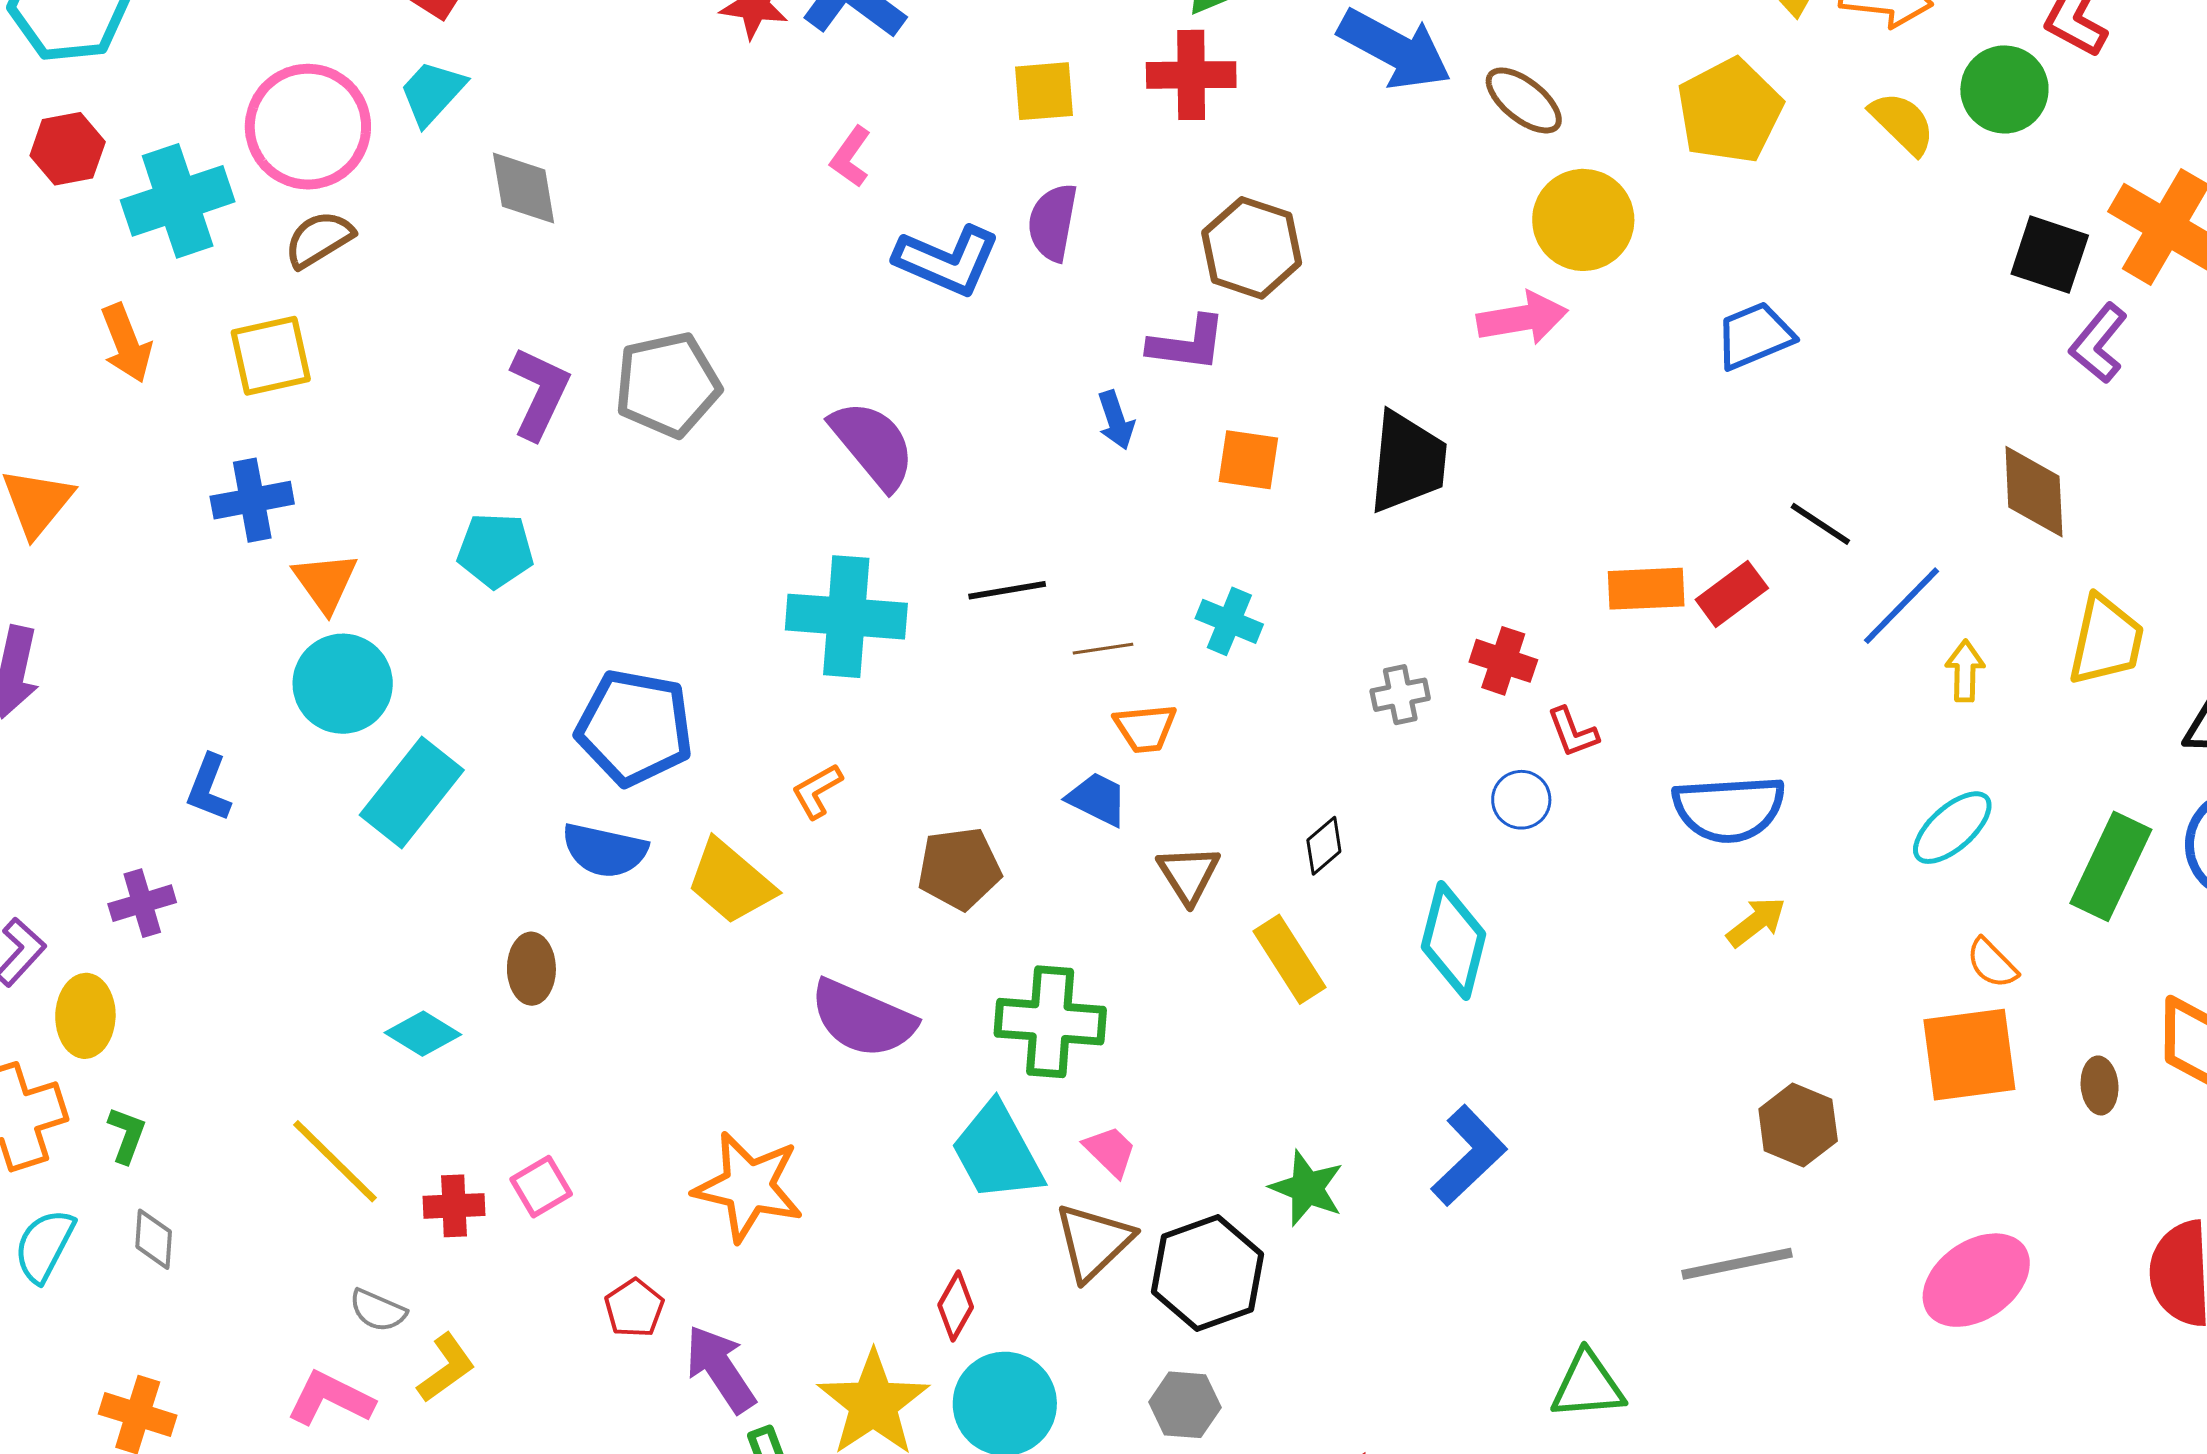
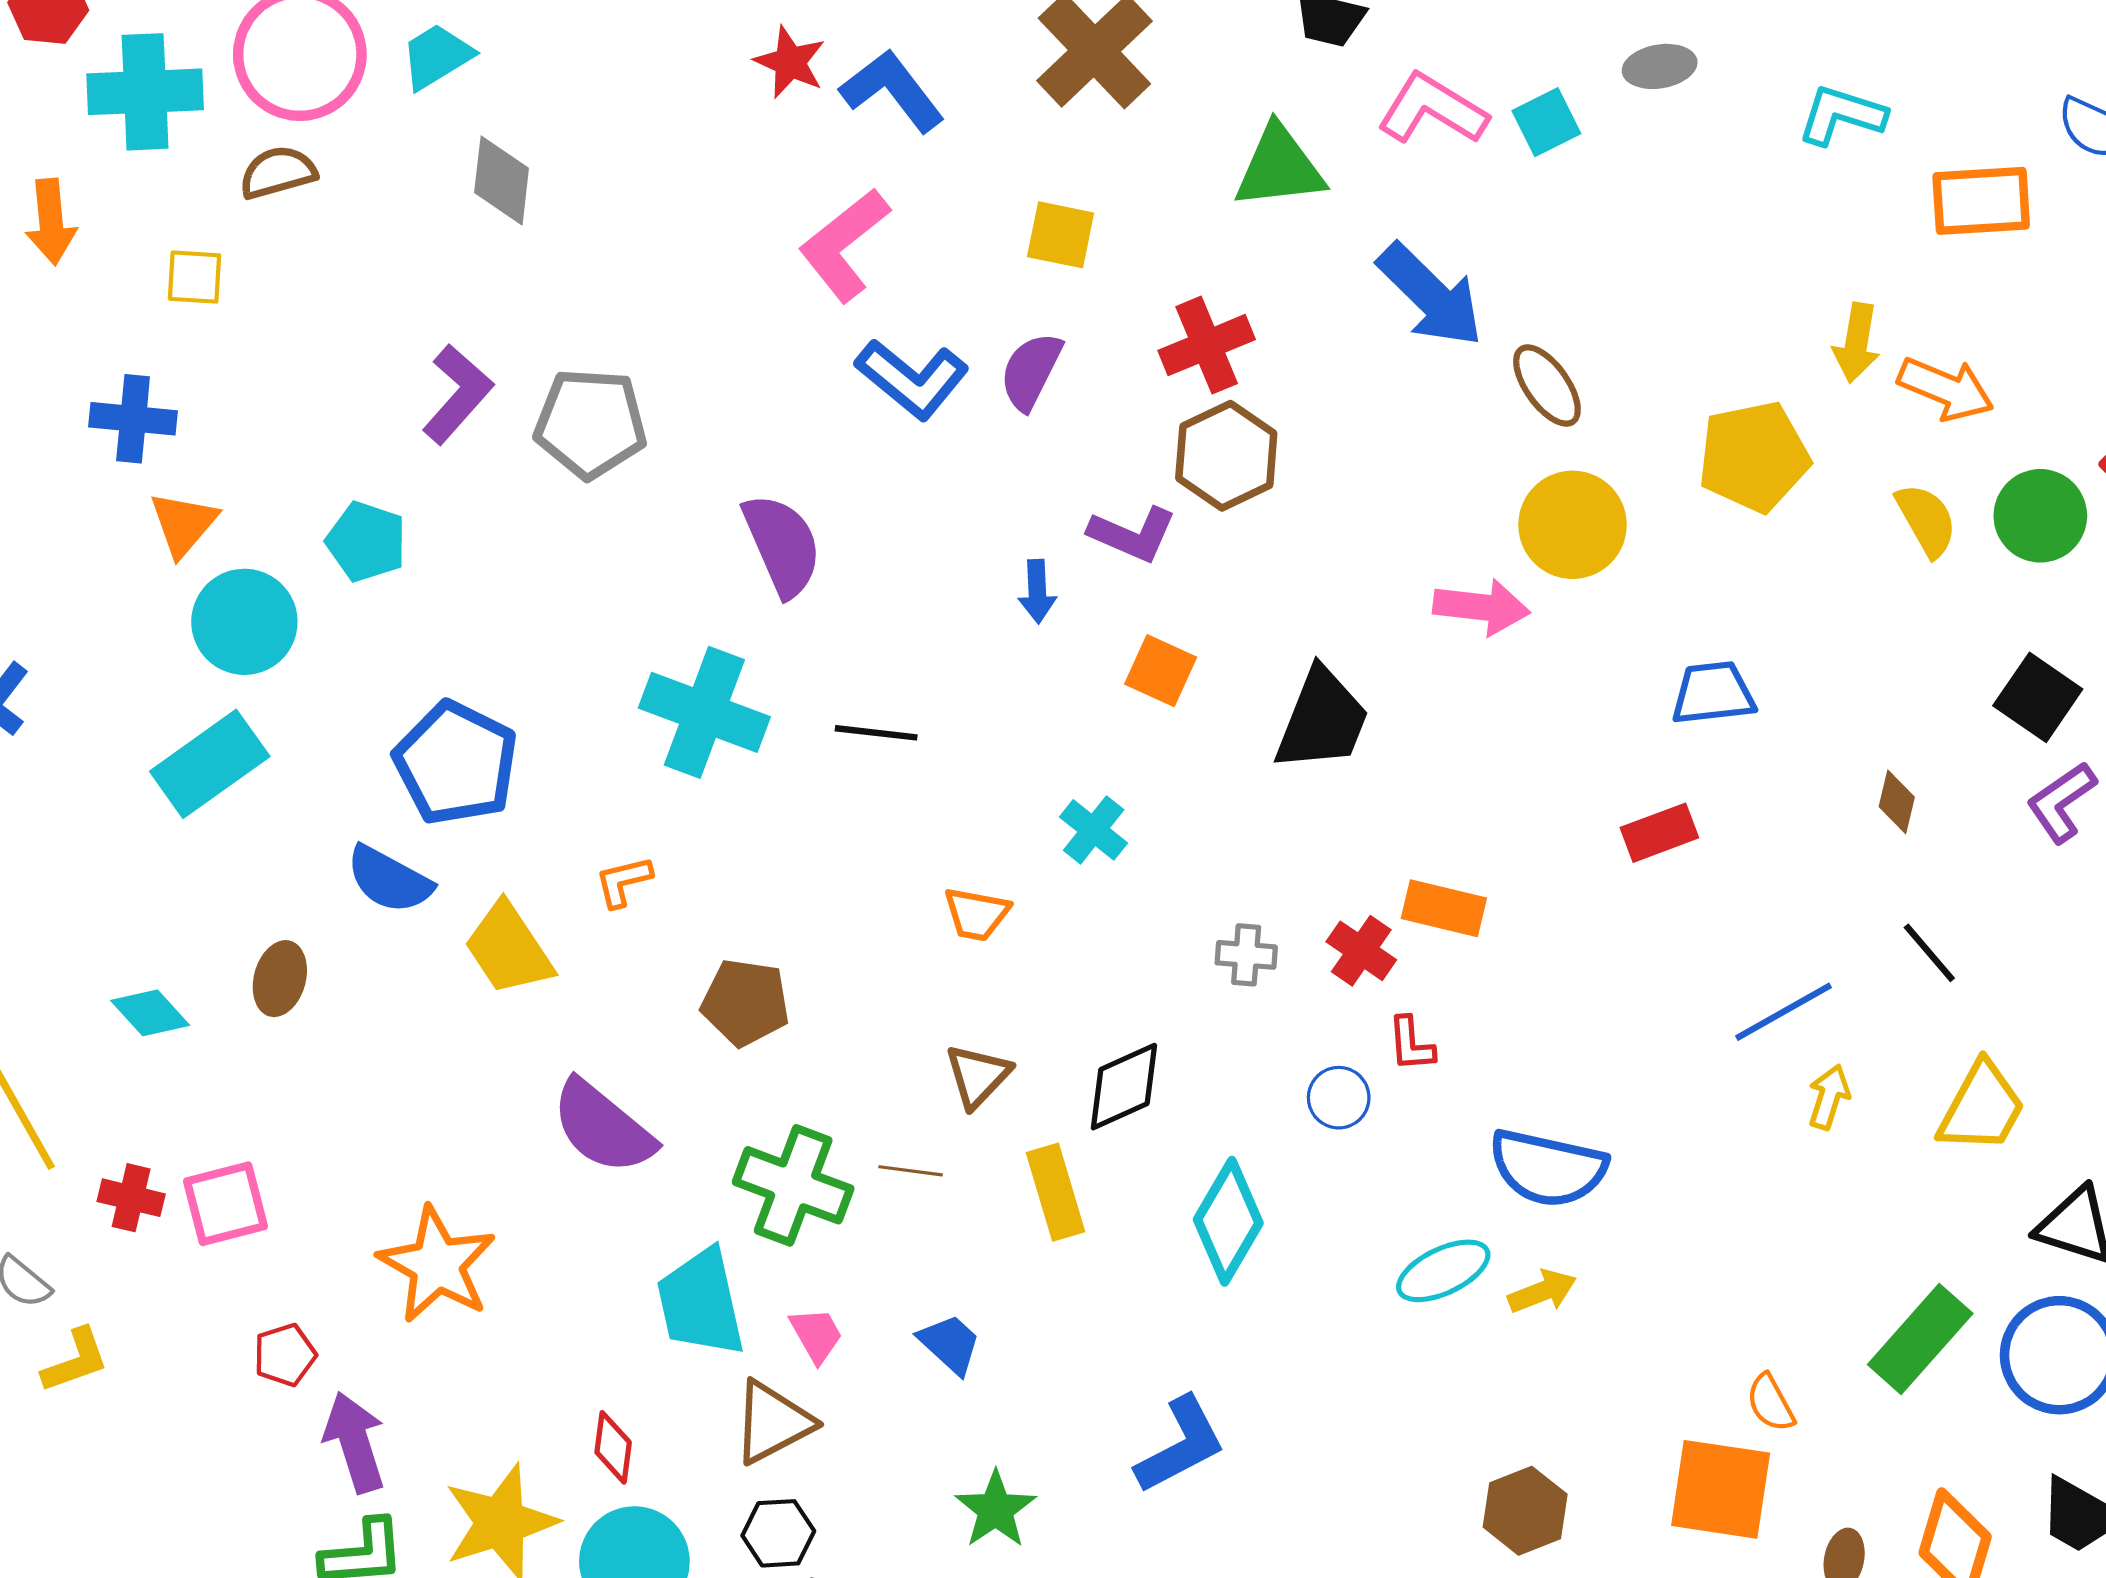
red cross: (1191, 75) -> (1207, 345), moved, turned -38
pink L-shape: (851, 157) -> (844, 245), size x1.8
yellow square: (271, 356) -> (195, 277), size x0.7
brown diamond: (2034, 492) -> (1897, 802), moved, size x0.6
black line: (1820, 524) -> (1929, 953), moved
orange rectangle: (1646, 589) -> (1444, 908), moved
red rectangle: (1732, 594) -> (1659, 833), moved
brown line: (1103, 649) -> (911, 1171), moved
cyan circle: (343, 684) -> (244, 622), moved
blue trapezoid: (1097, 799) -> (950, 1344), moved
cyan ellipse: (1952, 828) -> (1443, 1271), moved
black diamond: (1324, 846) -> (1124, 1087), size x1.6
pink square: (541, 1187) -> (226, 1204), size x1.4
green star: (1307, 1188) -> (996, 1509), moved
black hexagon: (1208, 1273) -> (778, 1533), moved, size x0.6
red diamond: (956, 1306) -> (613, 1447), turned -38

